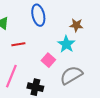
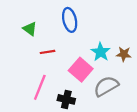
brown star: (76, 25) -> (124, 54), moved
pink square: (48, 60) -> (81, 70), size x1.5

